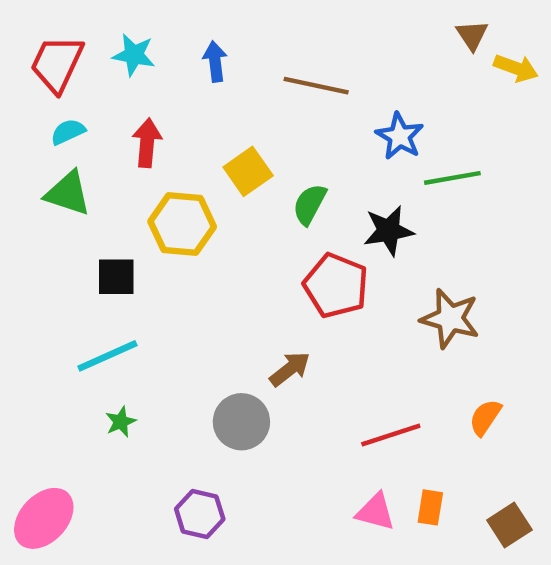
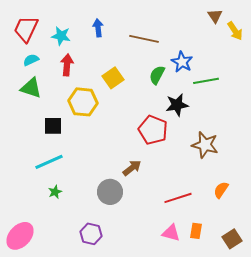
cyan star: (134, 55) -> (61, 36), moved
yellow arrow: (516, 68) -> (235, 31), turned 36
green semicircle: (310, 204) -> (157, 75), moved

